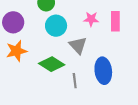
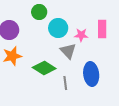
pink star: (91, 19) -> (81, 35), moved
cyan circle: (56, 26) -> (58, 28), moved

